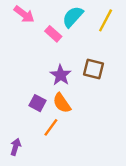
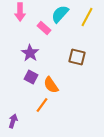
pink arrow: (24, 14) -> (20, 12), turned 54
purple star: (61, 75) -> (30, 53), moved
purple square: (37, 103) -> (31, 77), moved

